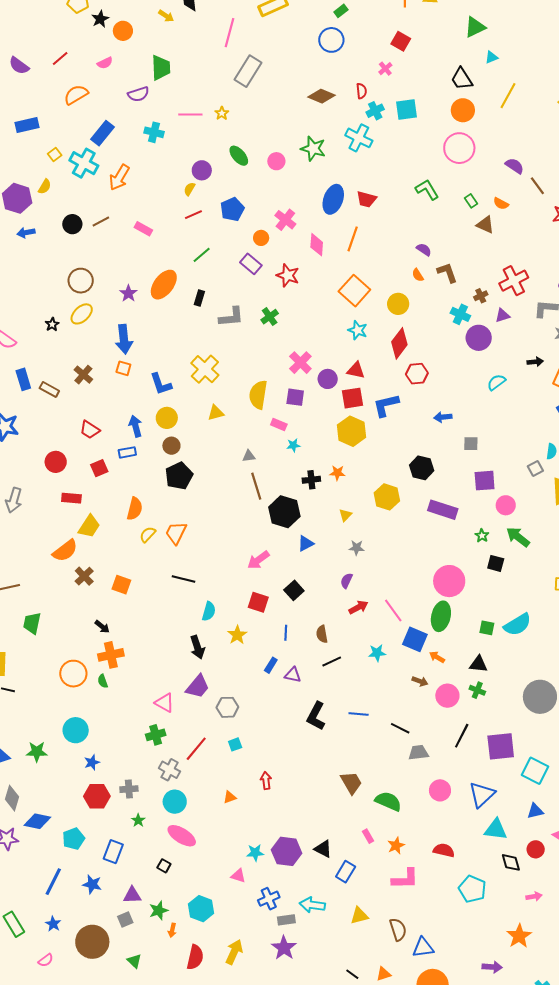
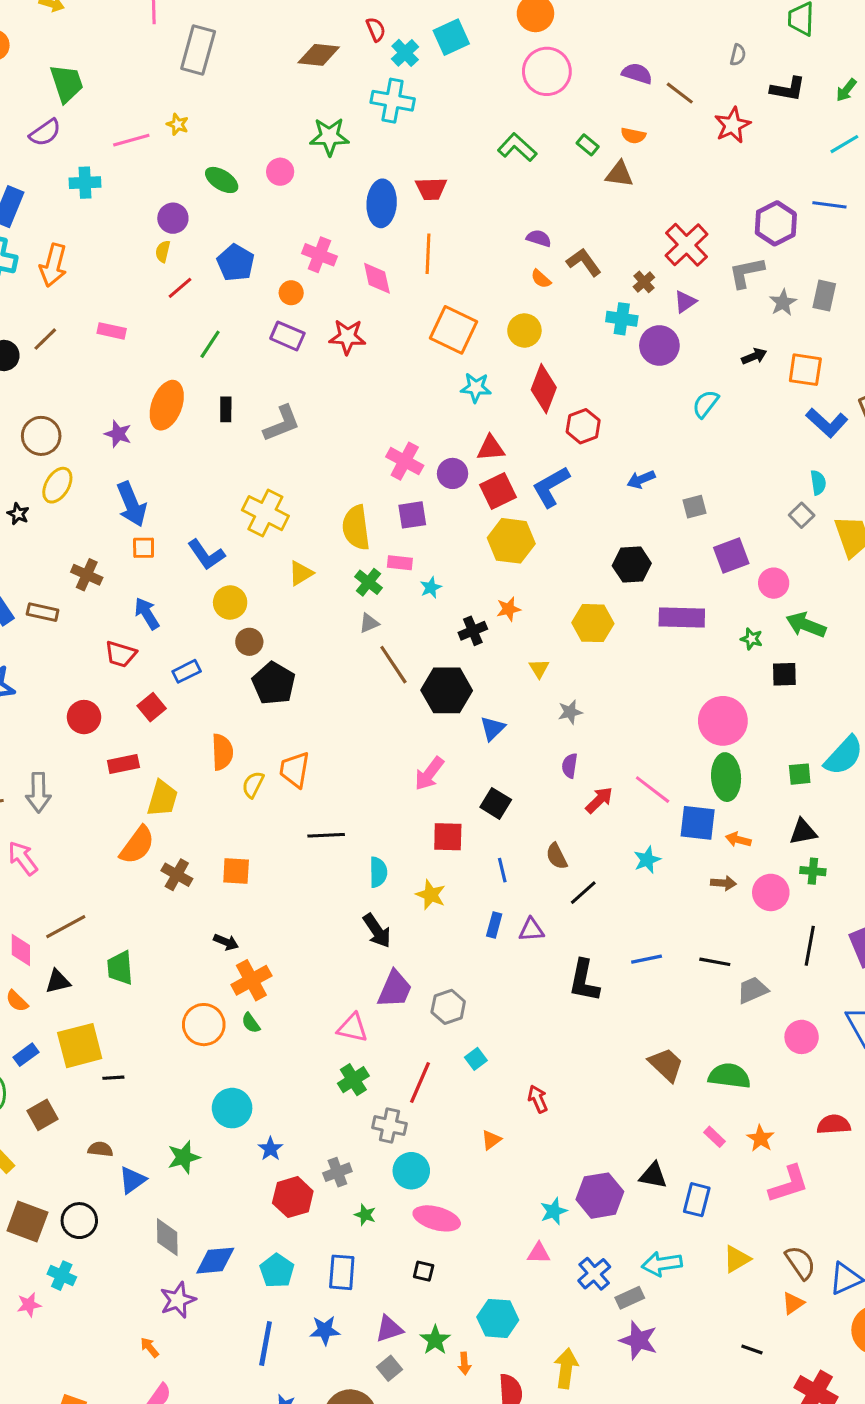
green cross: (270, 317) -> (368, 582), moved
blue arrow: (136, 426) -> (147, 613), moved
orange triangle: (384, 974) -> (793, 1303), moved

